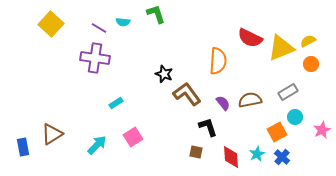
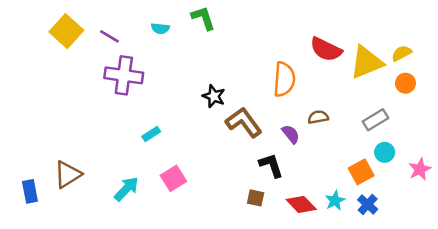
purple line: (99, 28) -> (109, 36), moved
brown semicircle: (250, 100) -> (318, 117), moved, size x0.7
red diamond: (231, 157) -> (301, 204), turned -40

